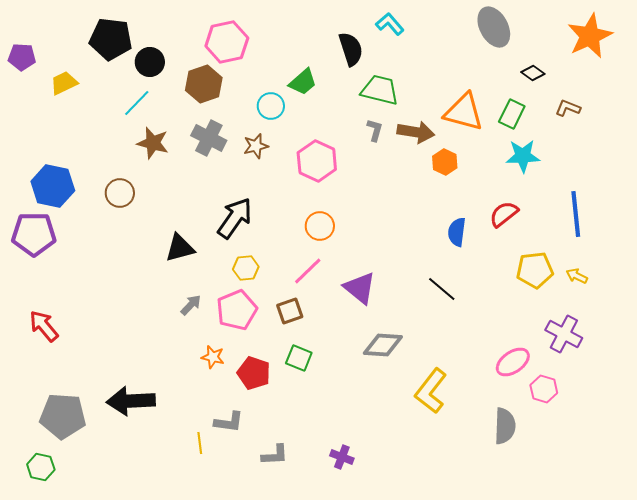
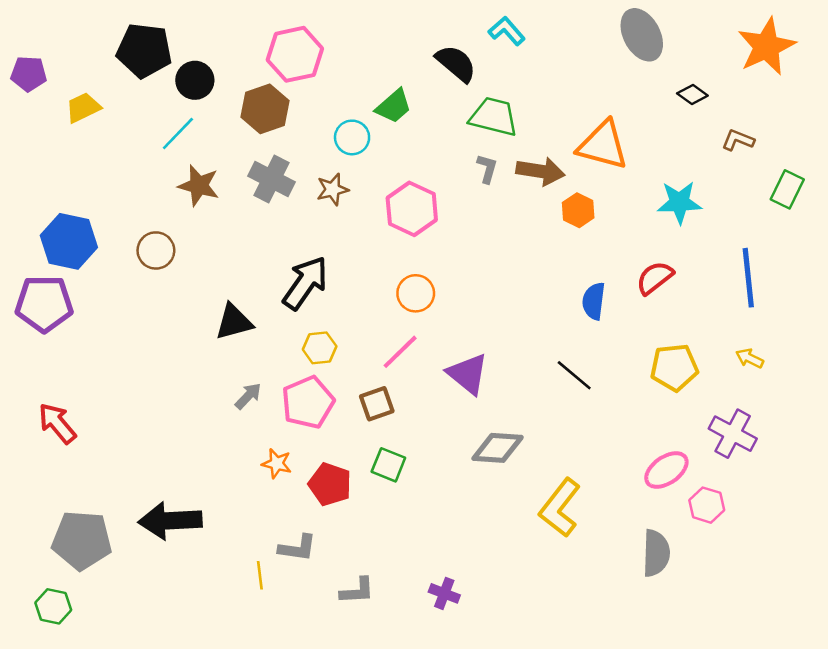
black semicircle: (351, 49) -> (456, 63), turned -32
green rectangle: (512, 114) -> (787, 189), moved
yellow pentagon: (535, 270) -> (674, 367), moved

